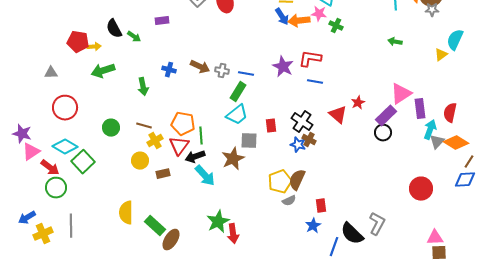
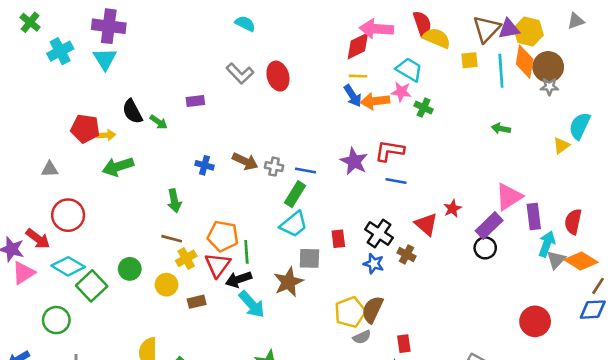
green arrow: (143, 87) -> (174, 201), moved
green circle: (111, 128) -> (130, 269), moved
brown cross: (309, 140) -> (407, 254), moved
red arrow: (50, 168) -> (38, 239), moved

